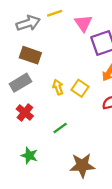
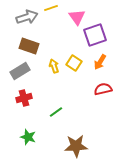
yellow arrow: (58, 87) -> (54, 66), moved
yellow square: (80, 88) -> (74, 63), moved
red cross: (25, 112) -> (24, 98), turned 35

